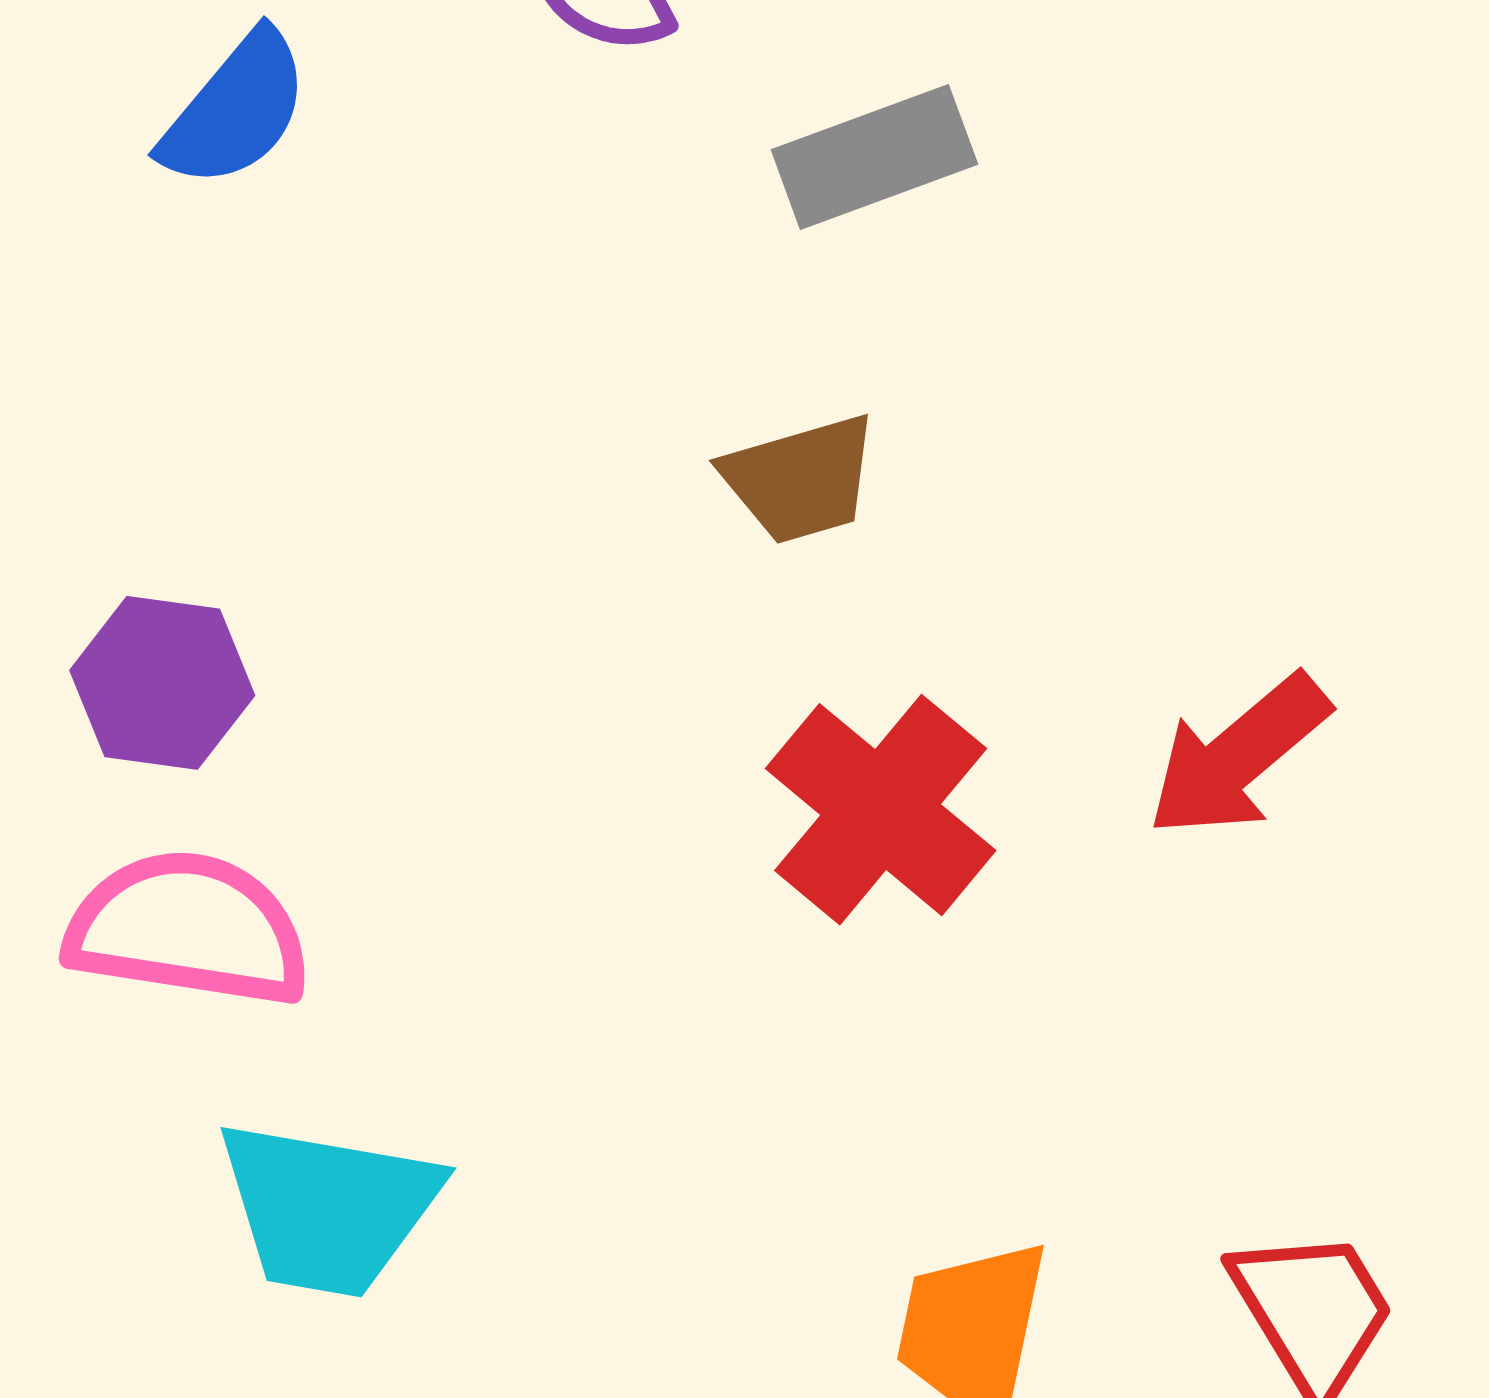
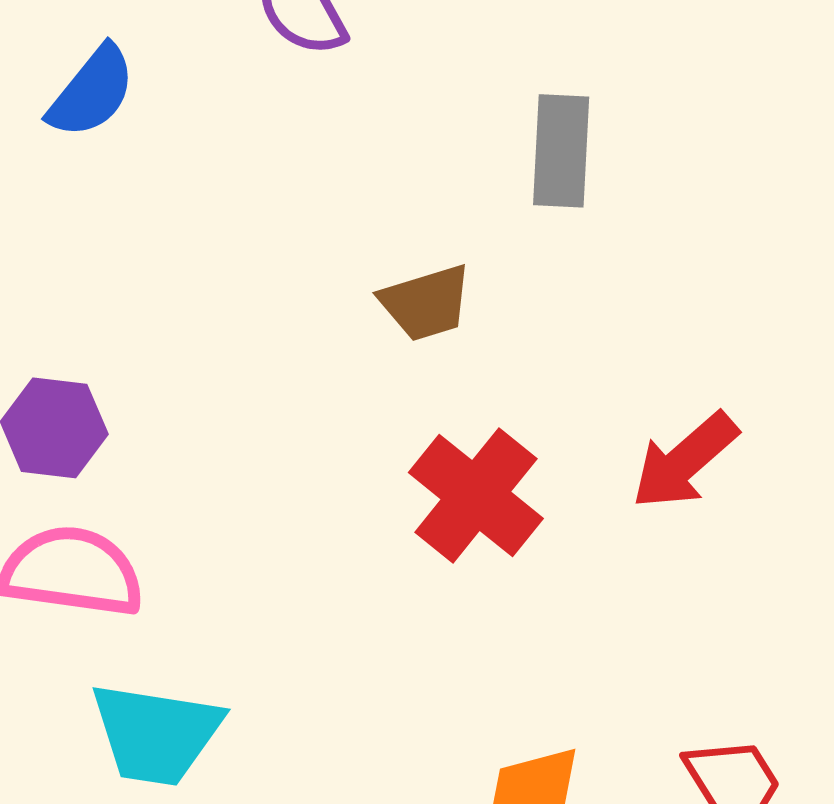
gray rectangle: (874, 157) -> (561, 151), moved, turned -66

